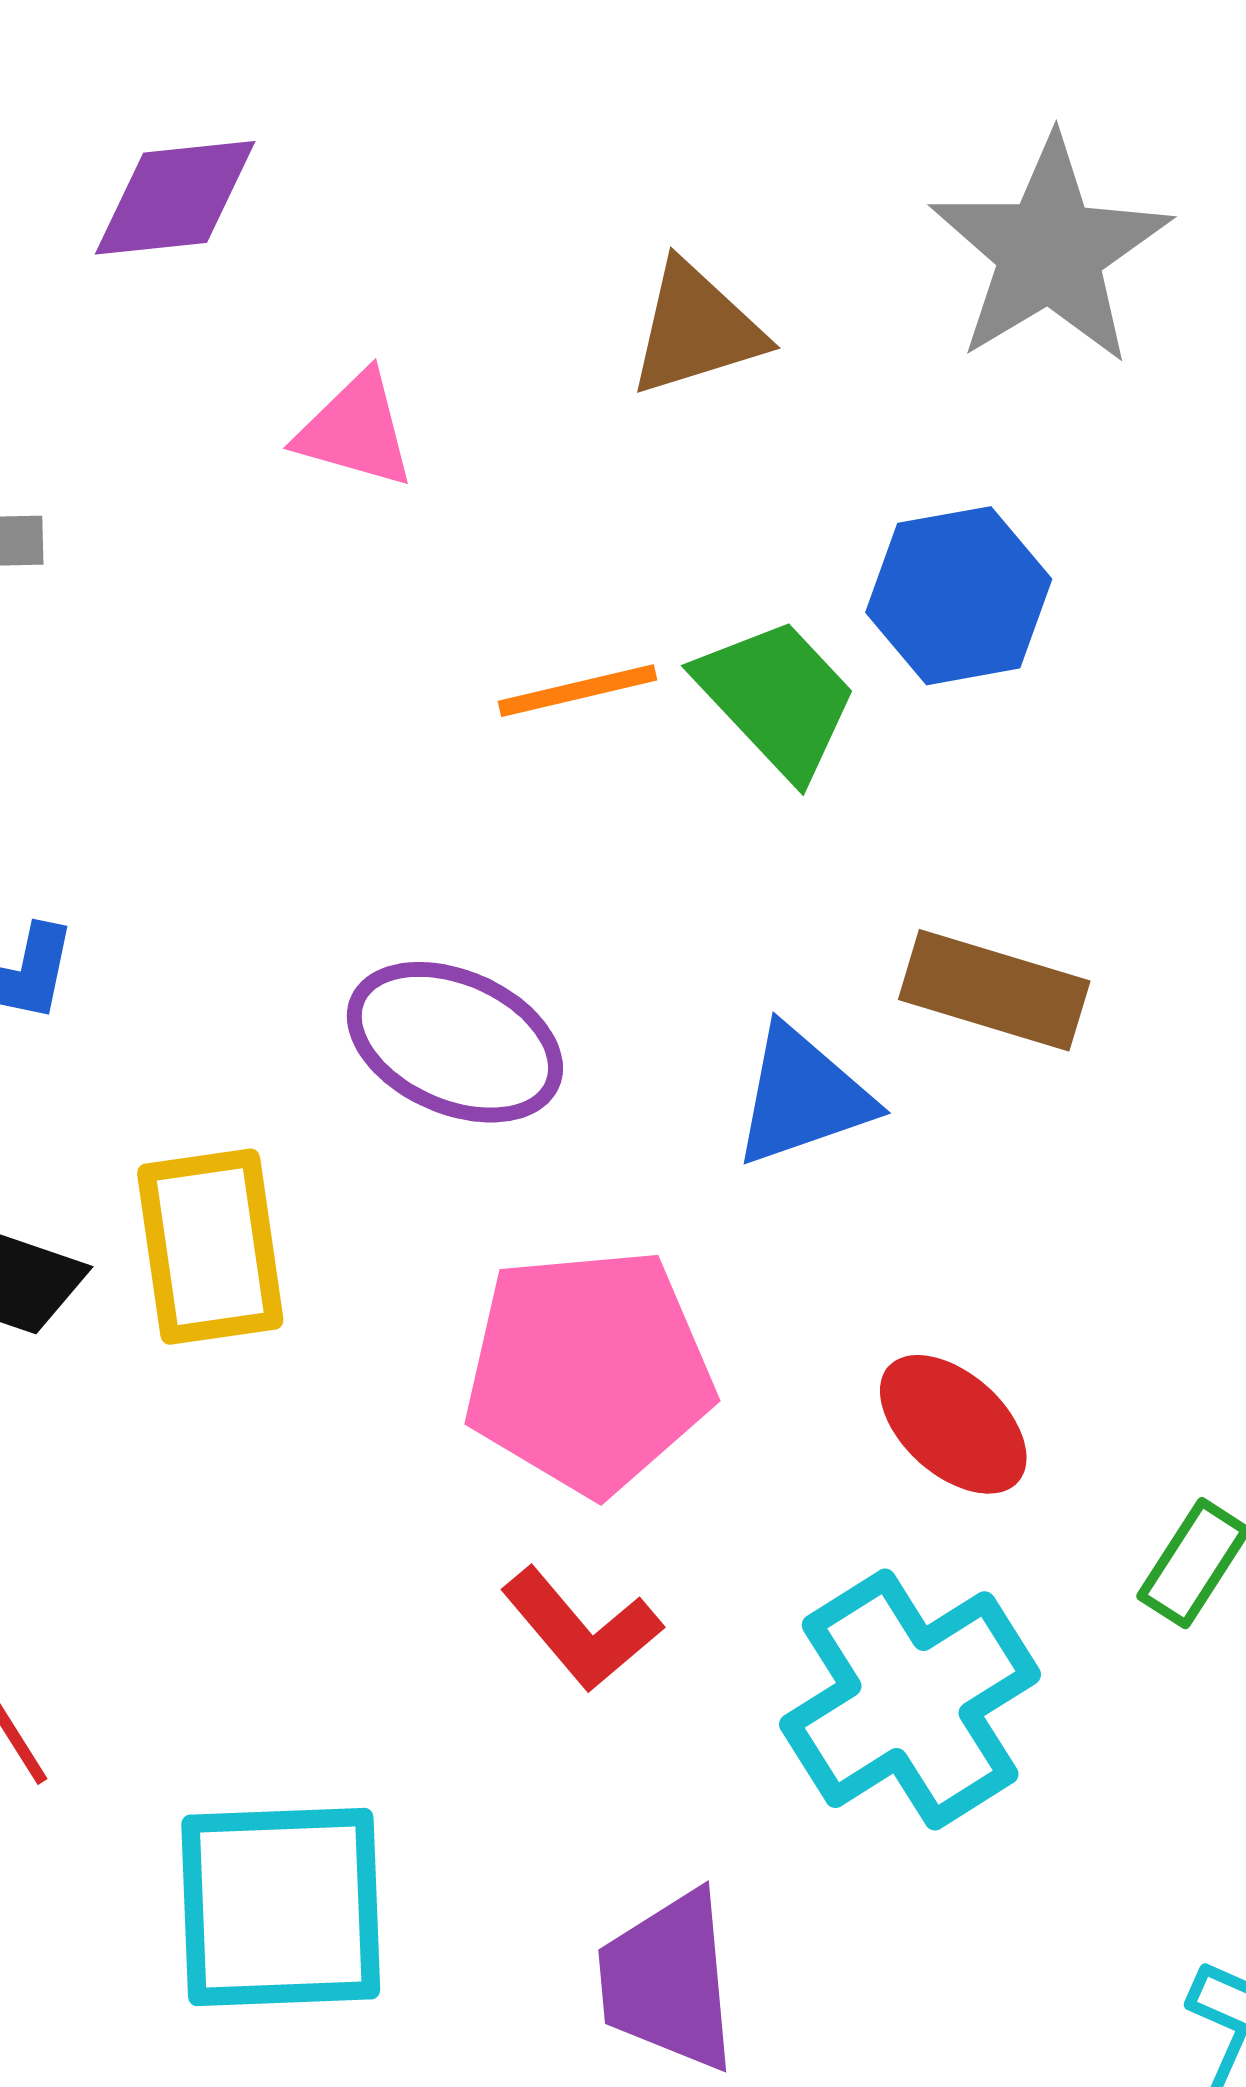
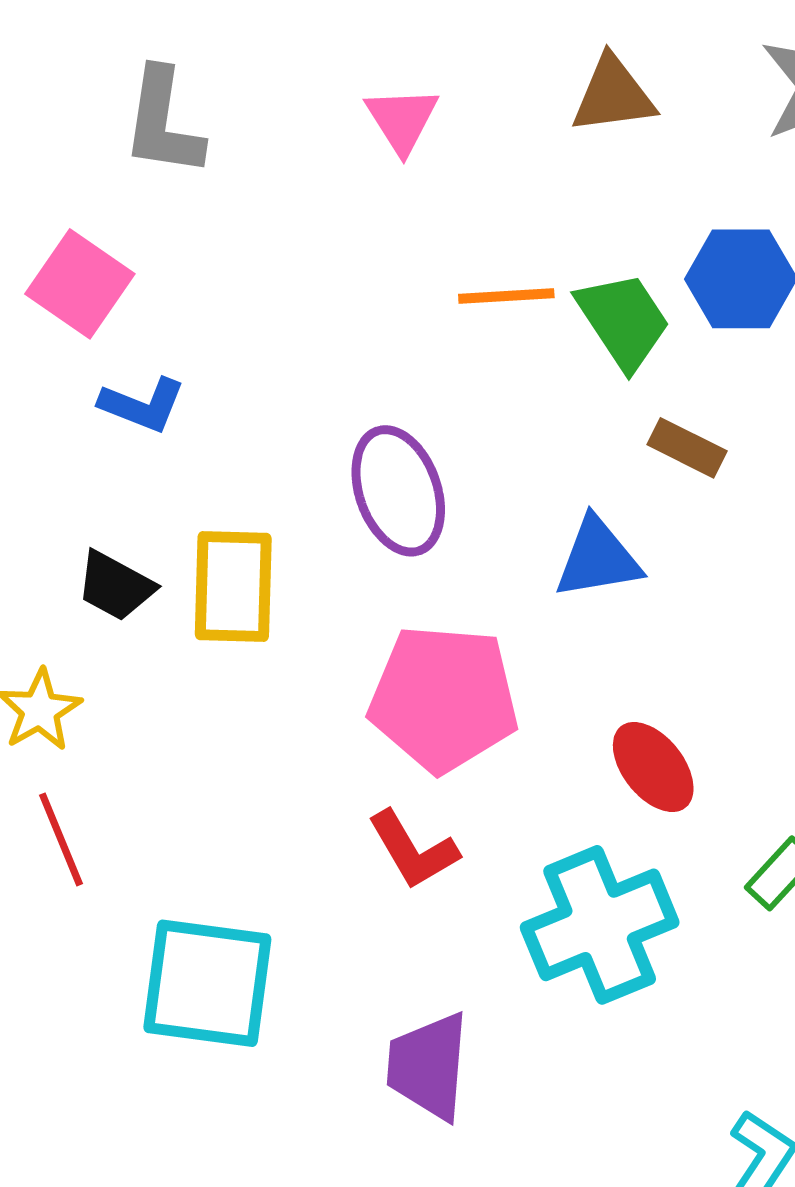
pink triangle: (355, 430) -> (402, 120), turned 32
brown rectangle: (994, 990) -> (687, 448), moved, size x0.7
purple ellipse: (455, 1042) -> (398, 491), turned 37

